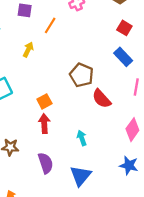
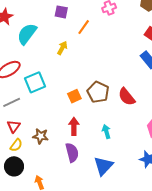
brown pentagon: (82, 75) -> (98, 92), moved
red arrow: (44, 123) -> (74, 126), moved

